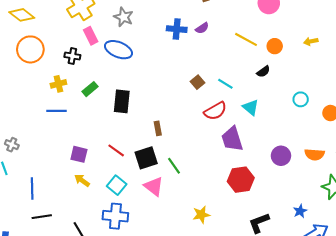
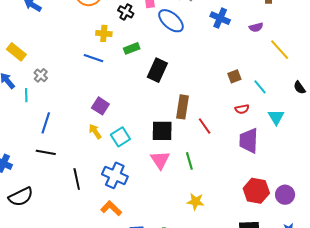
blue cross: (177, 29) -> (220, 18), moved
yellow line: (246, 39) -> (280, 50), moved
black semicircle: (263, 72) -> (299, 88), turned 72
red semicircle: (215, 111) -> (242, 109), size x0.6
brown rectangle: (158, 128) -> (182, 107), size x1.6
red line: (116, 150) -> (205, 126), moved
purple circle: (281, 156) -> (285, 195), moved
green line: (174, 166) -> (189, 161), moved
red hexagon: (241, 180) -> (256, 191), moved
cyan square: (117, 185) -> (120, 137), moved

